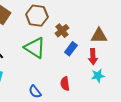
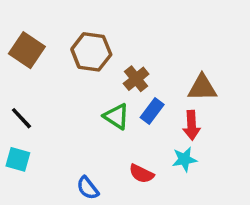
green triangle: (35, 48) -> (116, 116), moved, size x0.7
cyan star: (98, 76) -> (184, 159), moved
red semicircle: (65, 84) -> (141, 174), turned -56

